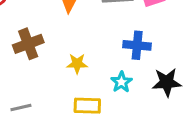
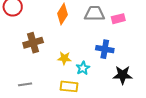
cyan star: (121, 82) -> (83, 68), moved

